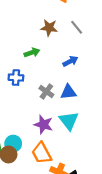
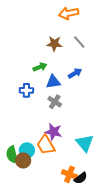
blue triangle: (68, 92) -> (53, 82), moved
cyan triangle: (69, 121) -> (85, 143), moved
orange trapezoid: (42, 153) -> (46, 145), moved

